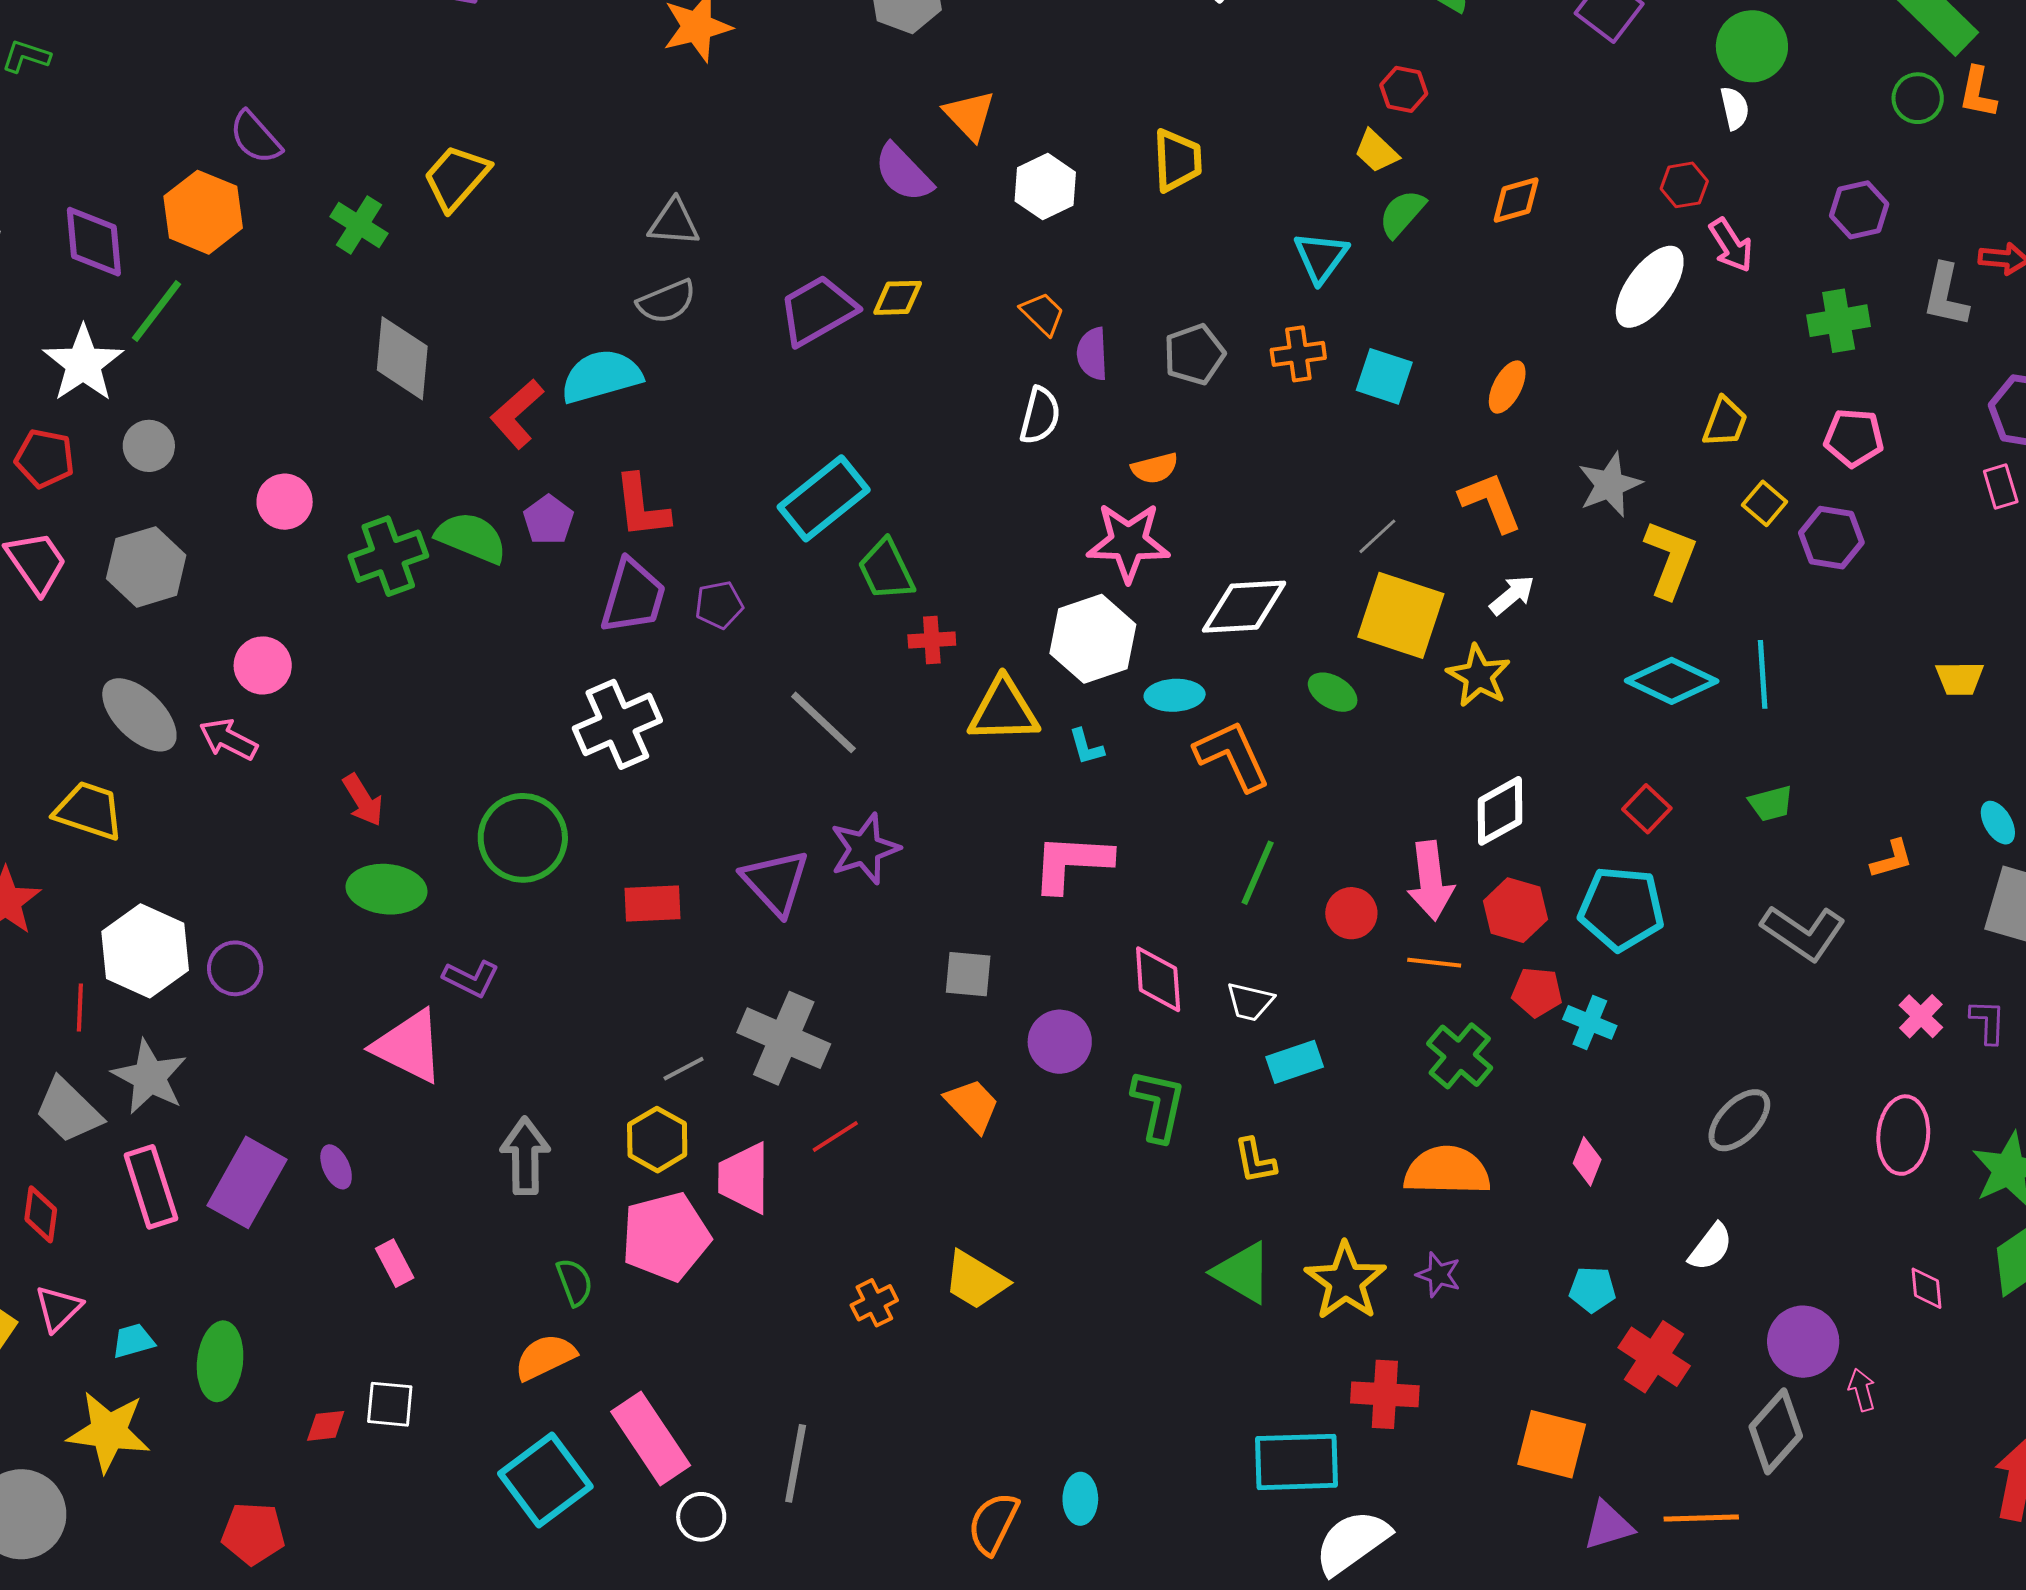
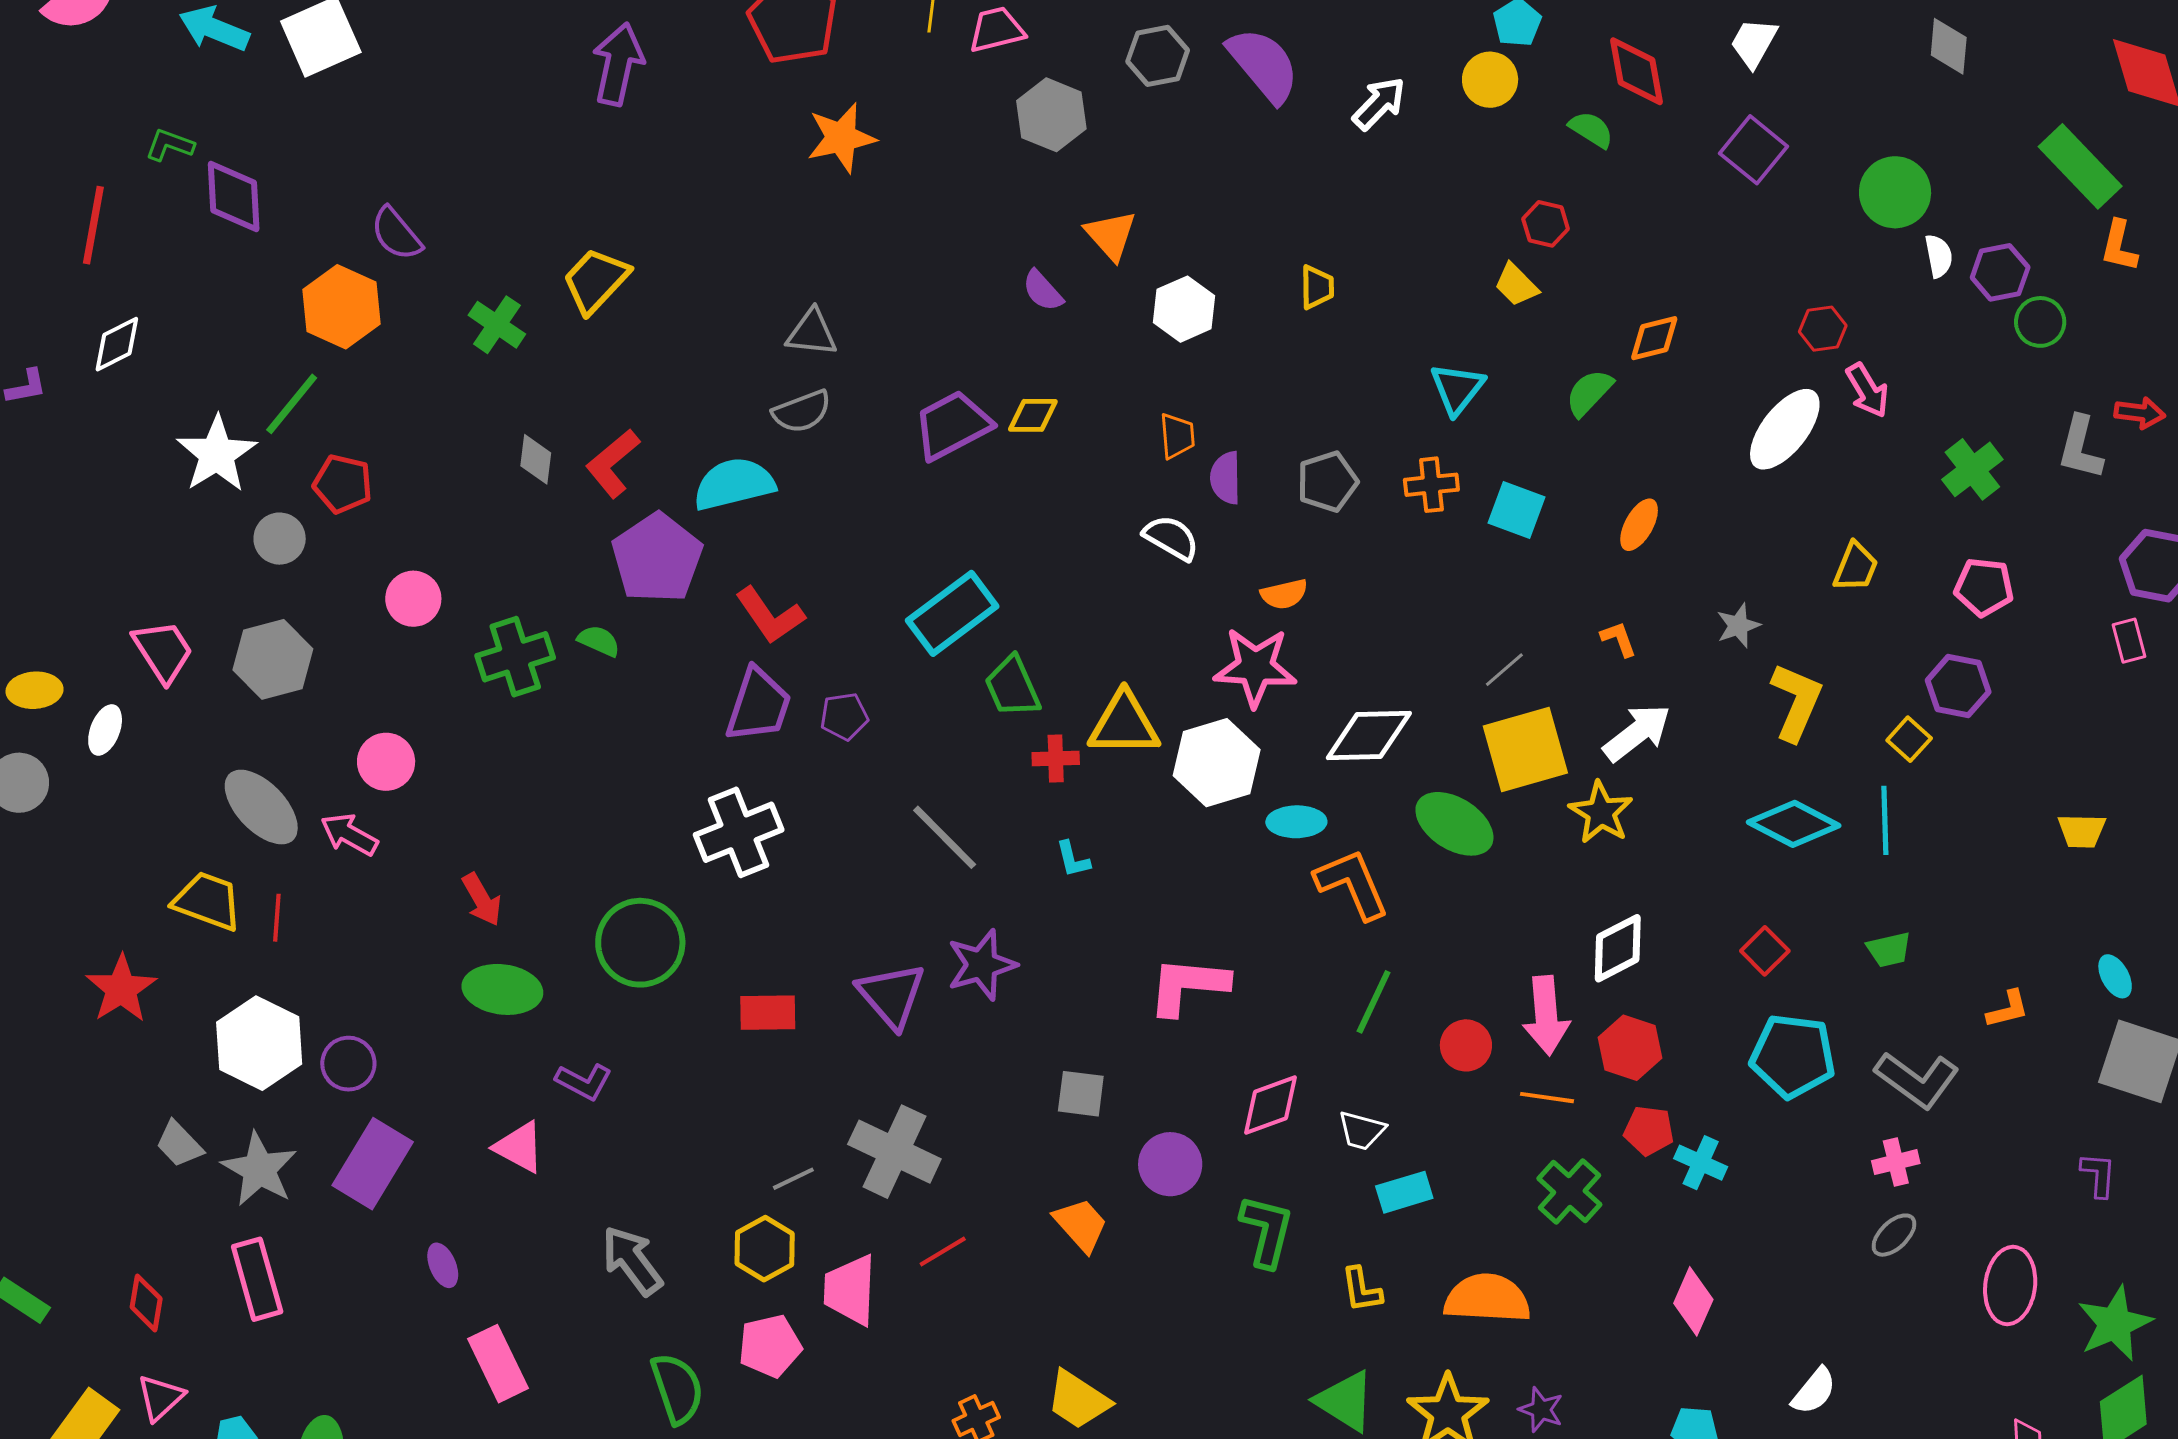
green circle: (1918, 98) -> (2040, 322), moved
white semicircle: (1735, 108) -> (1939, 256), moved
yellow trapezoid: (1177, 160) -> (1317, 287), size x0.7
purple semicircle: (903, 173) -> (1043, 291), size x0.7
purple hexagon: (1859, 210) -> (2000, 272), moved
green semicircle: (1402, 213) -> (1589, 393), moved
purple diamond: (94, 242) -> (234, 197), moved
orange trapezoid: (1043, 314) -> (1177, 436), turned 39
green cross: (1839, 321) -> (1972, 469), turned -30
gray diamond: (402, 358) -> (536, 459), size x0.6
red L-shape: (517, 414) -> (613, 463), moved
white semicircle: (1040, 416) -> (1171, 538), turned -76
red pentagon: (45, 458) -> (343, 484), moved
gray star: (1610, 485) -> (1738, 626), size x0.7
orange L-shape: (1491, 502) -> (1619, 639), size x0.6
yellow square: (1765, 503) -> (1909, 739), moved
red L-shape: (642, 506) -> (770, 615), turned -30
purple pentagon: (548, 520) -> (657, 558), moved, size x1.8
green semicircle: (471, 538) -> (599, 641), size x0.6
white arrow: (1512, 595) -> (1637, 733), size x1.5
yellow square: (1401, 615) -> (1525, 750), turned -36
green ellipse: (1333, 692) -> (1454, 824), size x1.6
yellow triangle: (1003, 710) -> (1124, 724), moved
cyan L-shape: (1086, 747) -> (1073, 859), moved
cyan pentagon: (1621, 909) -> (1793, 1056), moved
pink diamond: (1158, 979) -> (1271, 1105), turned 72
red line: (80, 1008) -> (277, 918), moved
pink cross: (1921, 1016) -> (1896, 1162), moved, turned 30
pink triangle: (409, 1046) -> (519, 1147), size x0.7
gray trapezoid: (68, 1110) -> (179, 1144), moved, size x0.7
gray ellipse: (1739, 1120) -> (1894, 1235), moved, size x0.7
gray arrow: (525, 1156) -> (632, 1261), turned -38
pink diamond: (1587, 1161) -> (1693, 1301), size x1.4
orange semicircle: (1447, 1171) -> (1487, 1298), moved
purple rectangle: (247, 1182) -> (373, 1164), moved
pink pentagon: (666, 1237) -> (770, 1346), size x0.7
pink rectangle: (395, 1263) -> (498, 1364), size x1.6
green semicircle: (574, 1282) -> (677, 1388), size x1.5

